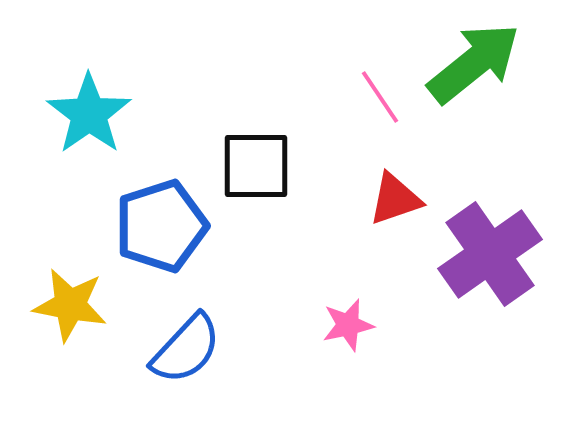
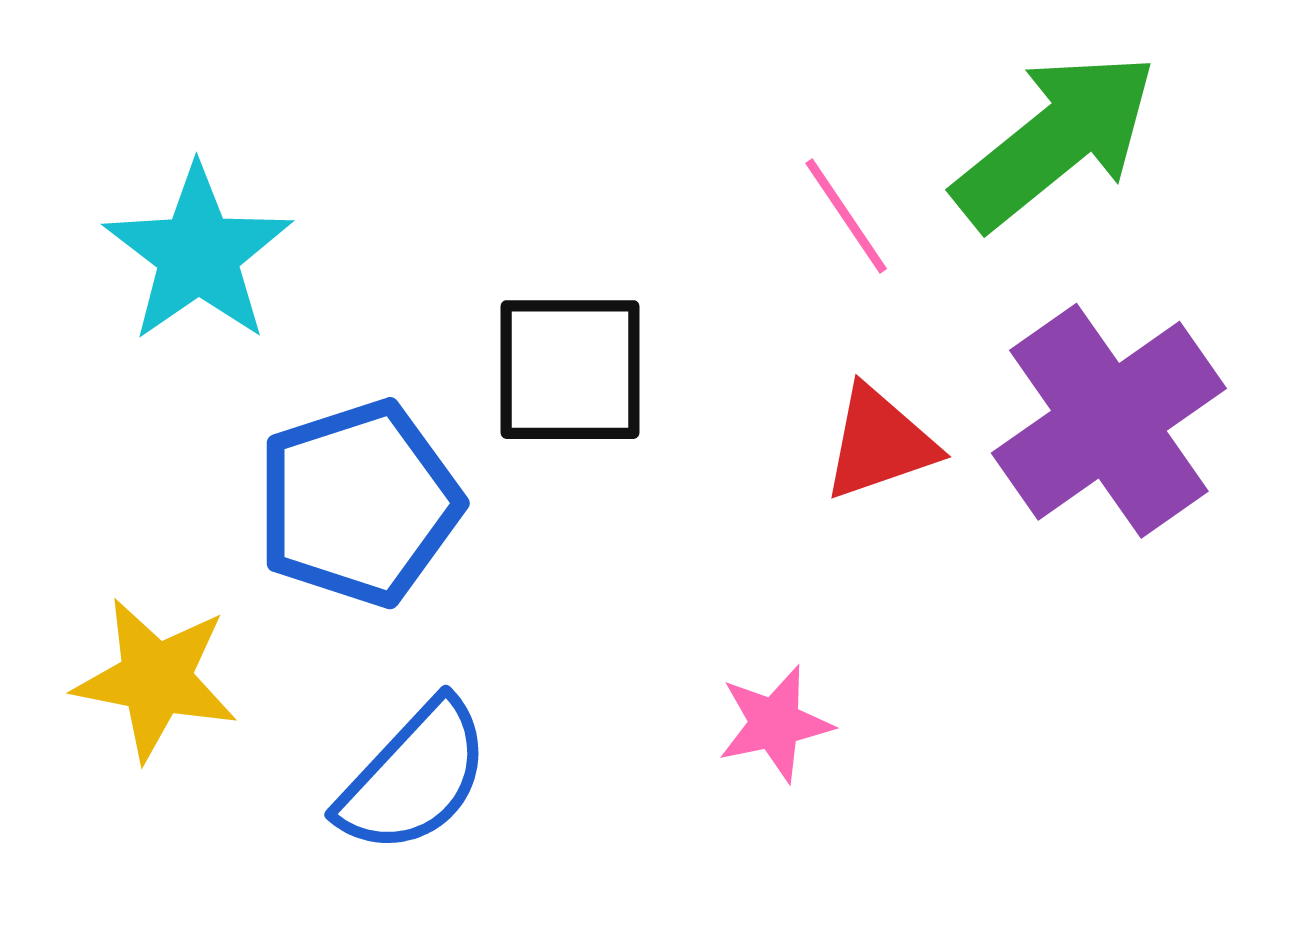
purple cross: (490, 254) -> (1109, 421), moved

